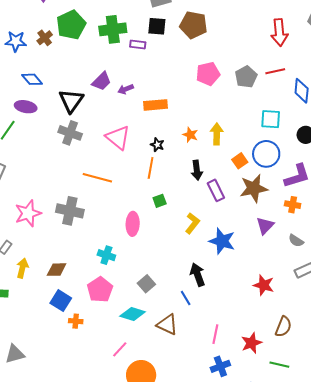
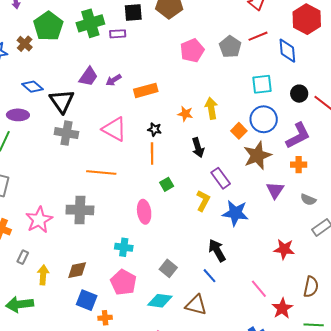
blue diamond: (32, 79) -> (32, 87), moved
purple rectangle: (216, 190) -> (221, 178), moved
pink line: (215, 334) -> (259, 289), moved, turned -42

